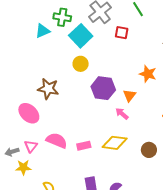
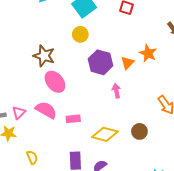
orange triangle: (129, 95) -> (127, 63), moved
pink ellipse: (29, 113) -> (55, 82), moved
pink arrow: (122, 114) -> (116, 91), turned 32
yellow diamond: (115, 143) -> (105, 134), moved

